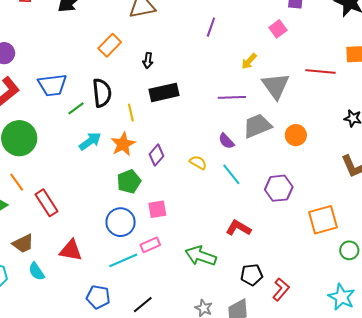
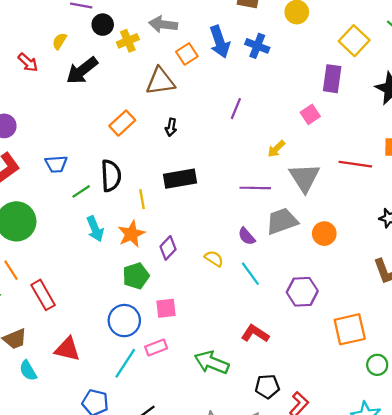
black arrow: (148, 60) -> (171, 127), moved
blue trapezoid: (52, 85) -> (56, 164), size x0.7
cyan arrow: (90, 141) -> (95, 229), turned 100
cyan line: (123, 260) -> (125, 363), turned -36

